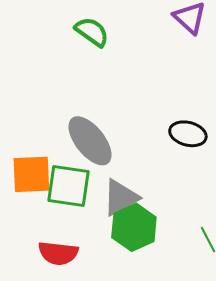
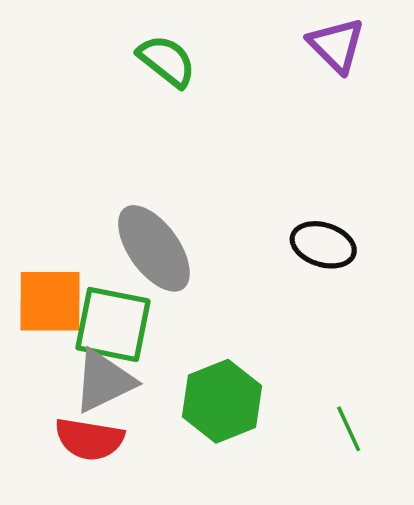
gray triangle: (121, 197) -> (104, 381), moved

